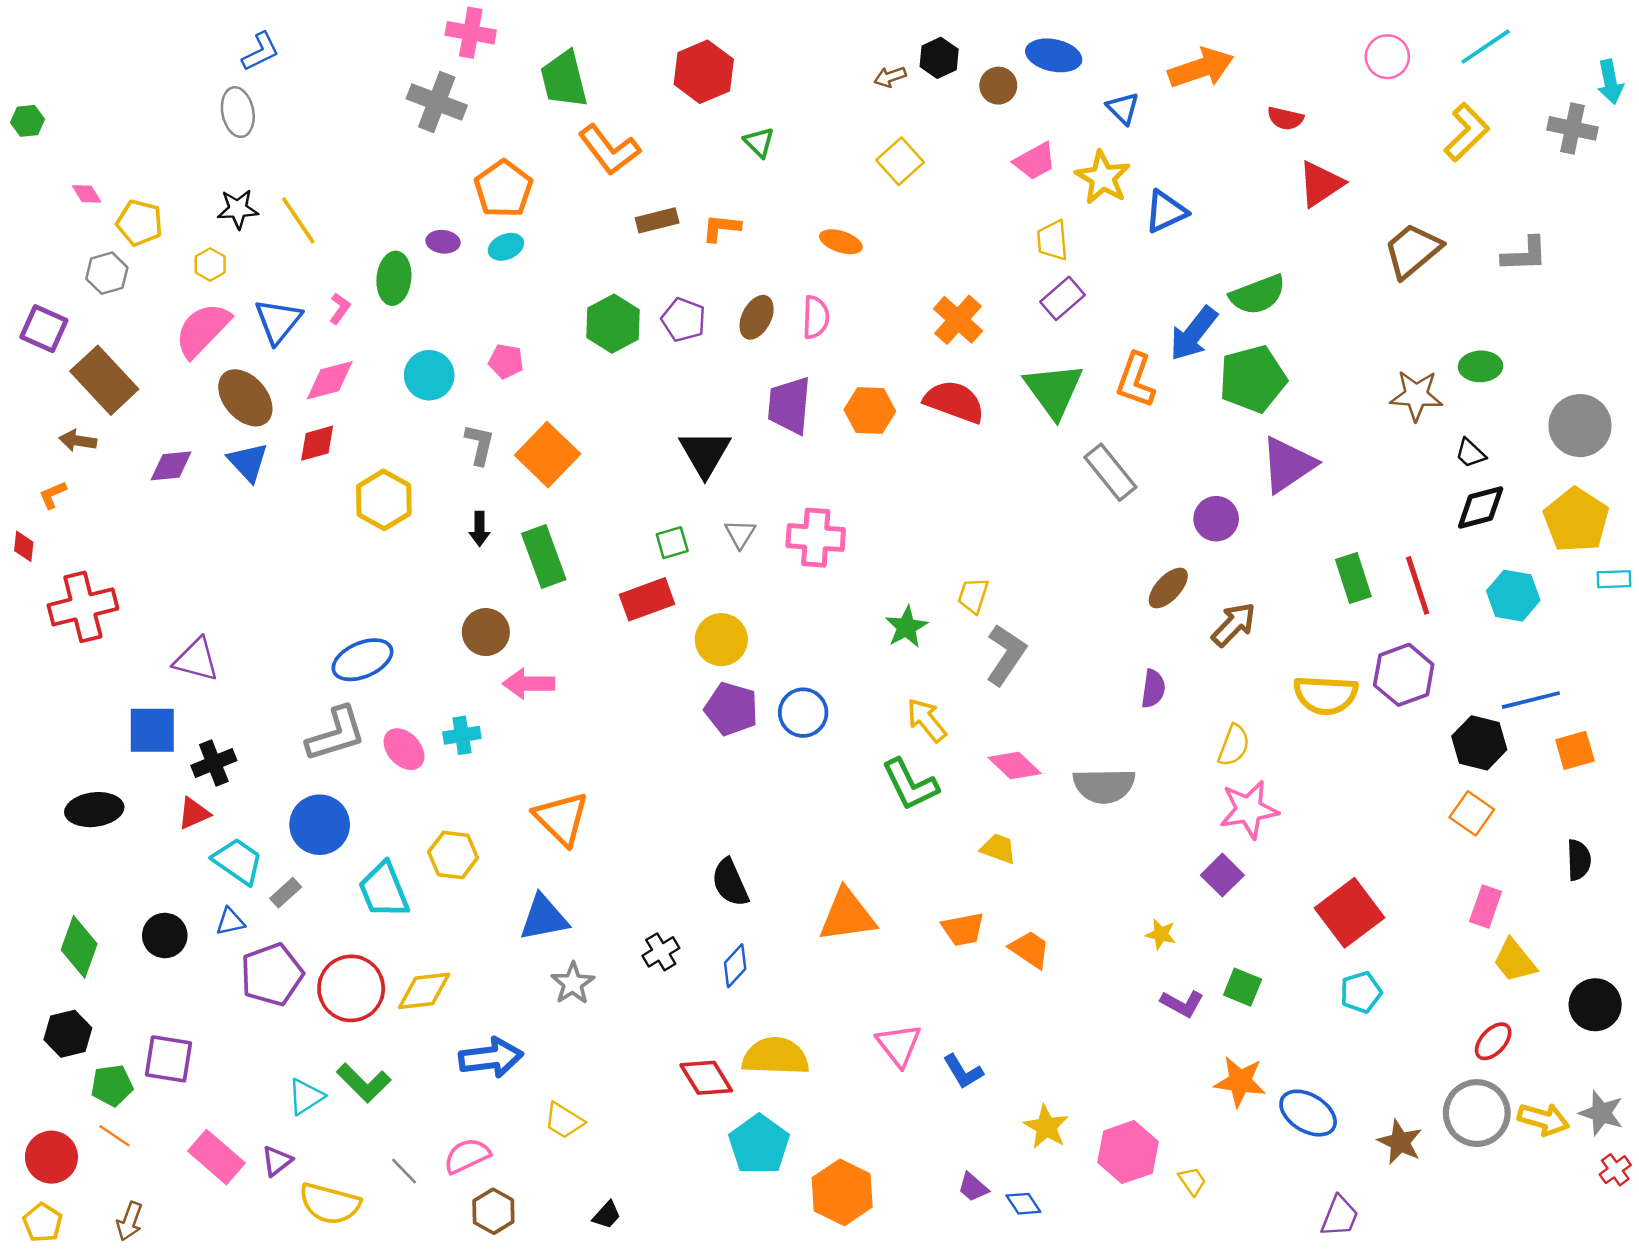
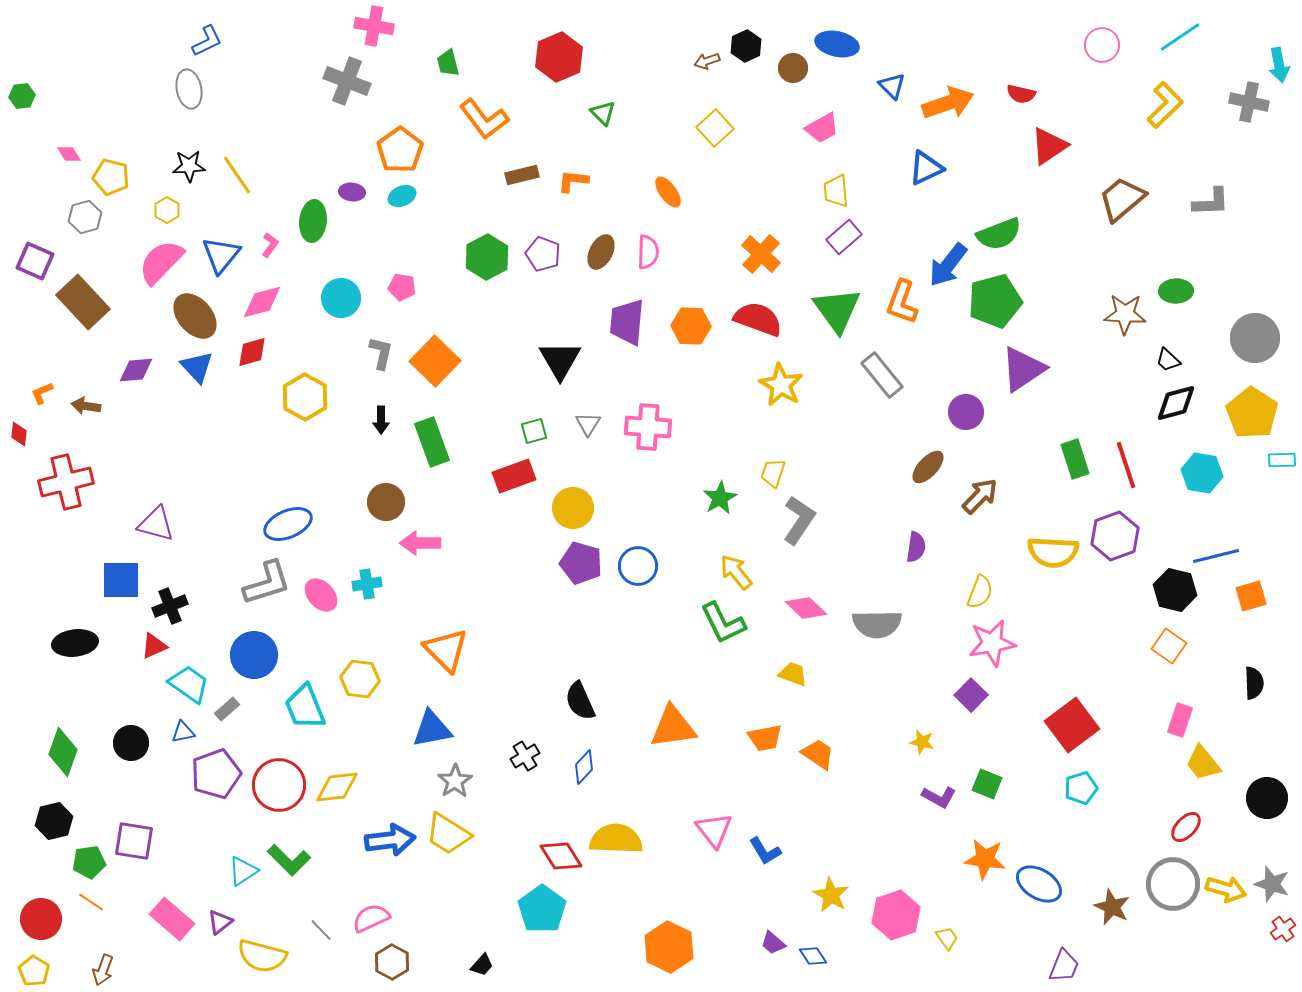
orange arrow: (1201, 68) -> (948, 103), moved
green trapezoid: (564, 79) -> (448, 63), size x0.6
yellow star: (1103, 178) -> (781, 385), moved
orange ellipse: (841, 242) -> (668, 192), turned 36
brown arrow: (78, 441) -> (86, 406), moved
yellow trapezoid: (564, 1121) -> (448, 834), moved, size x1.4
cyan pentagon: (759, 1145) -> (542, 909), moved

